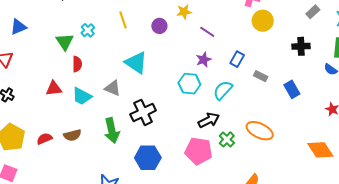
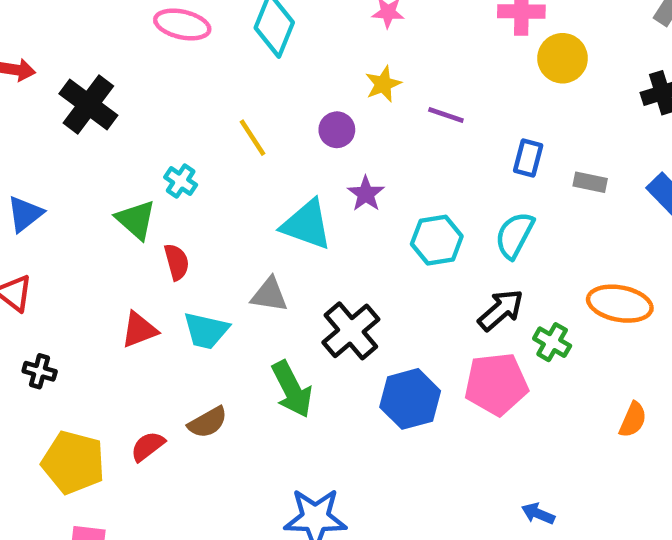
purple star: (204, 60) -> (366, 194), moved
blue hexagon: (148, 158) -> (410, 399), moved

